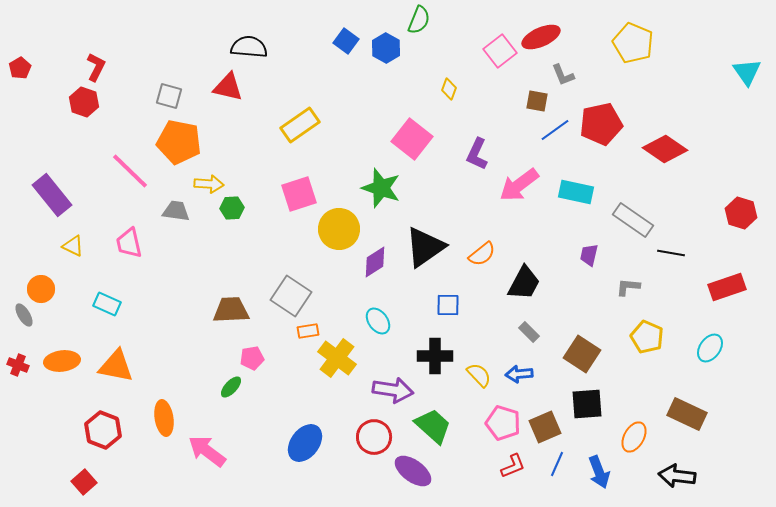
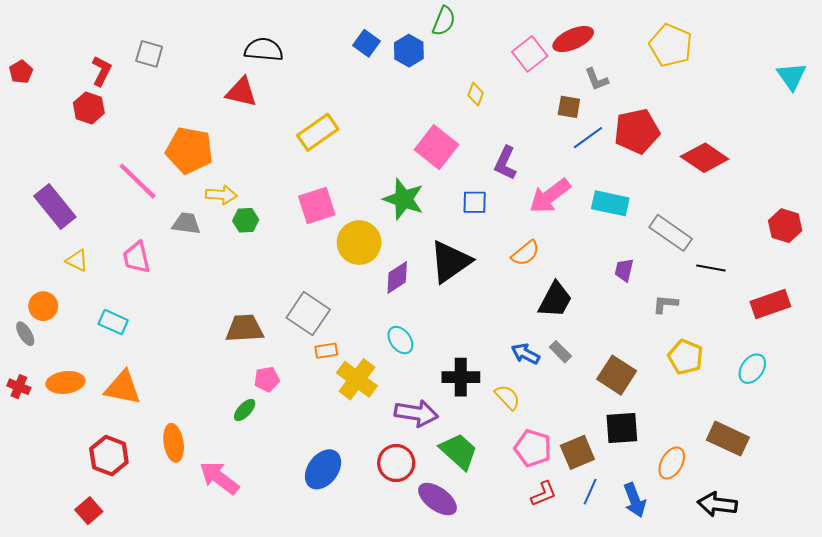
gray square: (169, 96) -> (149, 54), moved
orange semicircle: (482, 254) -> (525, 253), moved
blue square: (448, 305) -> (475, 202), moved
blue arrow: (519, 374) -> (525, 354), moved, turned 32

